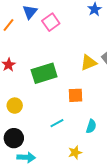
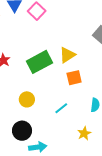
yellow triangle: (89, 63) -> (67, 55), moved
yellow circle: (15, 106) -> (27, 99), moved

